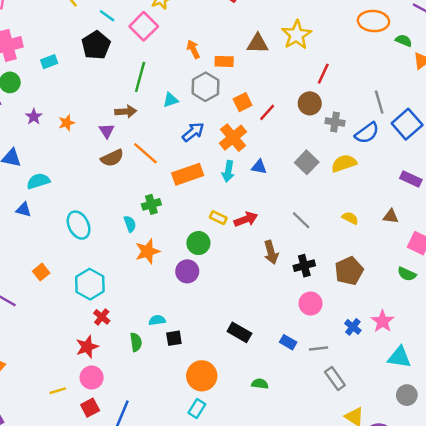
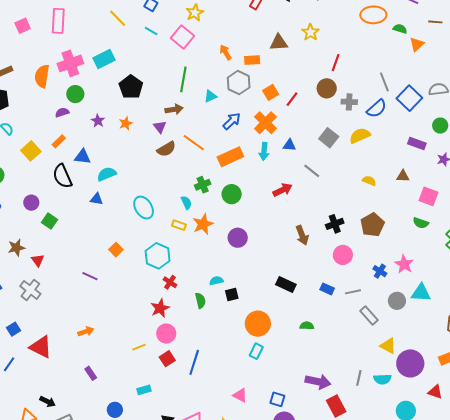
yellow star: (297, 35) -> (310, 32), size x0.7
black pentagon: (96, 45) -> (131, 87), moved
cyan rectangle: (49, 62) -> (104, 59), moved, size x1.5
yellow rectangle: (218, 218) -> (179, 225), moved
gray line: (301, 220) -> (312, 171), moved
green circle: (198, 243) -> (232, 194), moved
brown arrow: (271, 252) -> (302, 235), moved
gray circle: (407, 395) -> (397, 301), moved

